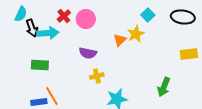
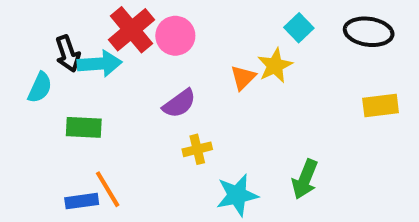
cyan semicircle: (21, 14) -> (40, 88), moved
red cross: (64, 16) -> (131, 30), size x1.6
purple semicircle: (88, 53) -> (179, 103), turned -48
green arrow: (164, 87) -> (305, 179), moved

